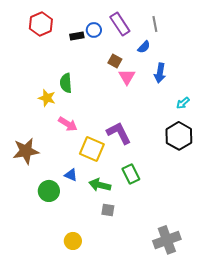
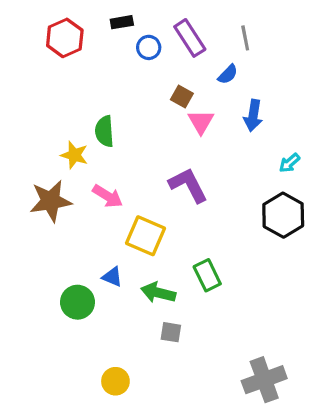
black rectangle: (77, 36) -> (122, 22), moved
purple L-shape: (119, 133) -> (188, 185), moved
brown star: (26, 151) -> (51, 201), moved

